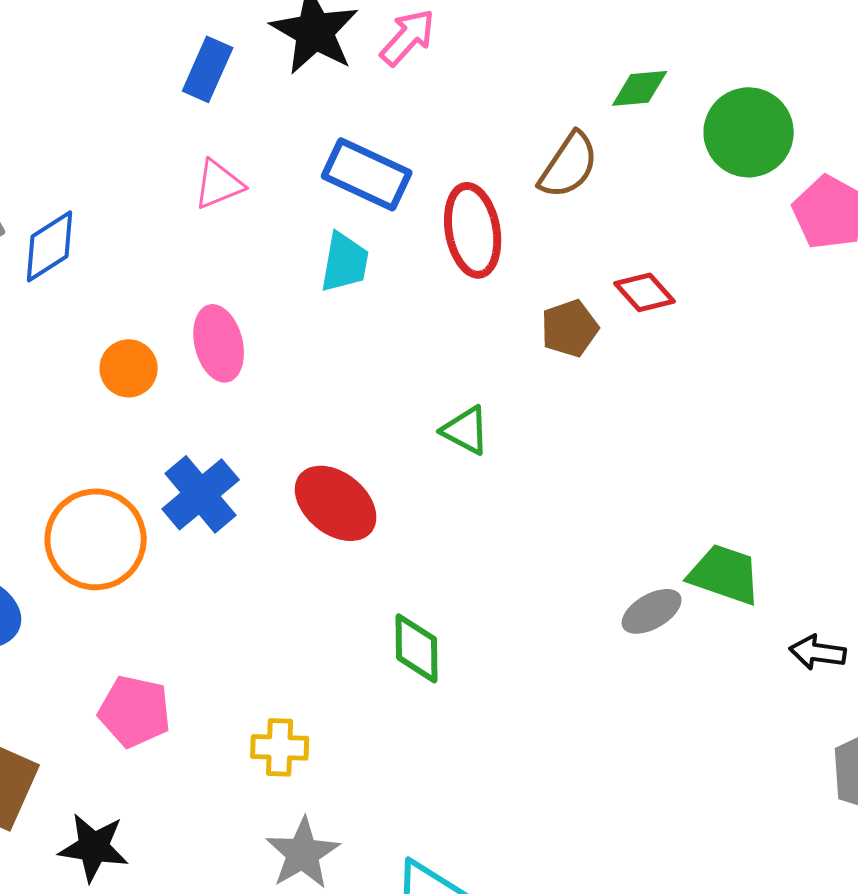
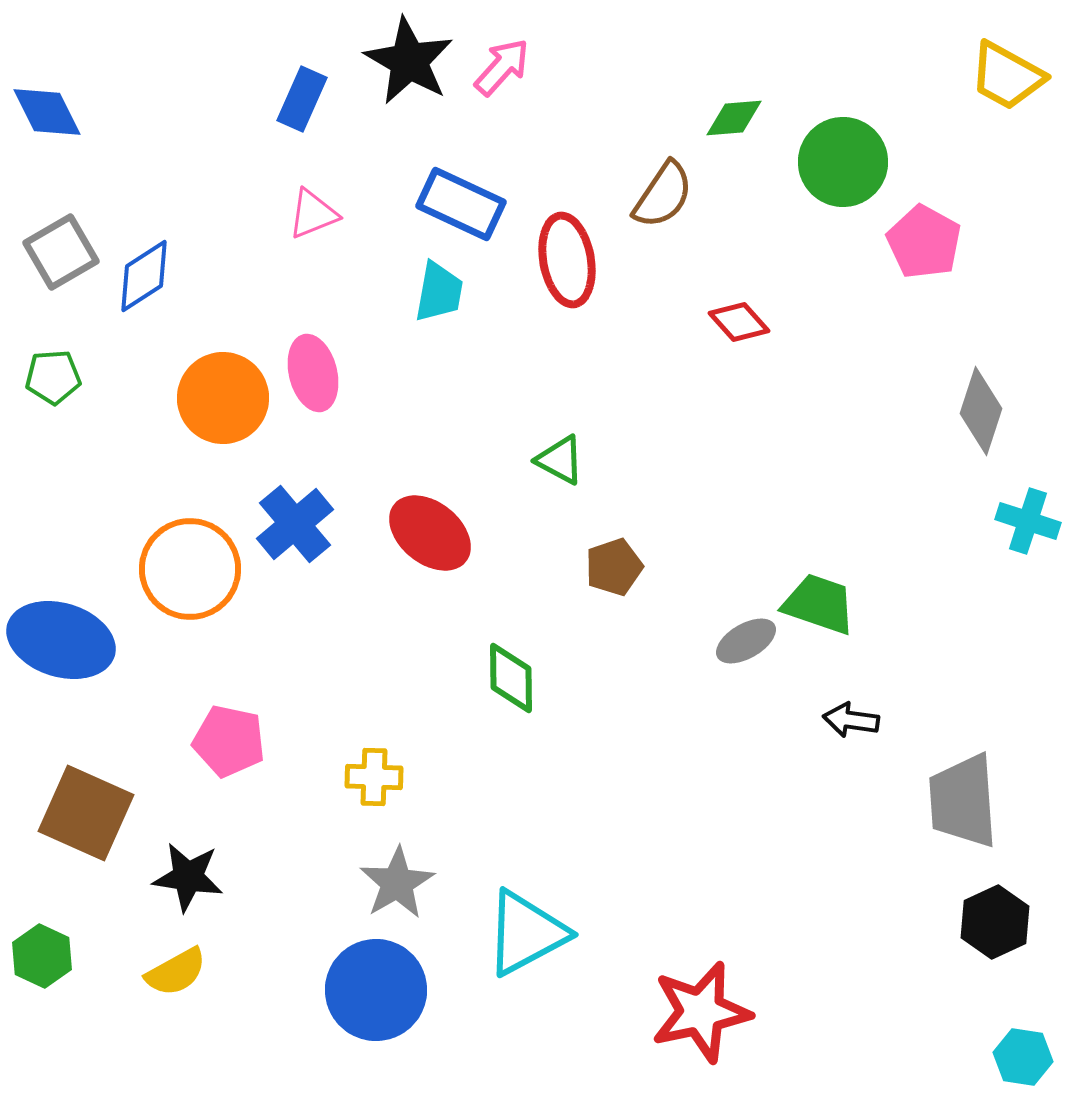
brown pentagon: (570, 328) -> (614, 567), moved
orange circle: (129, 368) -> (223, 398), size x1.6
black arrow: (818, 652) -> (851, 720), moved

